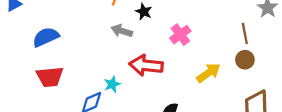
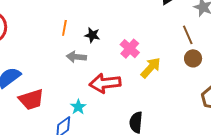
yellow arrow: (208, 73) -> (151, 68), moved
red trapezoid: (50, 77) -> (31, 99), moved

